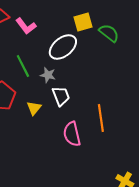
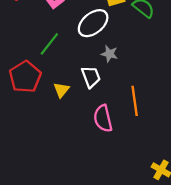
green line: (23, 66) -> (49, 44), turned 65
gray star: (48, 75) -> (110, 54), moved

